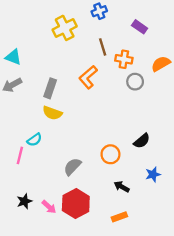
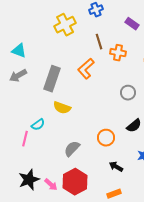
gray circle: (135, 82) -> (128, 93), moved
gray rectangle: (50, 88) -> (52, 79), size x1.4
yellow semicircle: (52, 113) -> (62, 108), moved
black star: (24, 201) -> (29, 180), size x1.5

